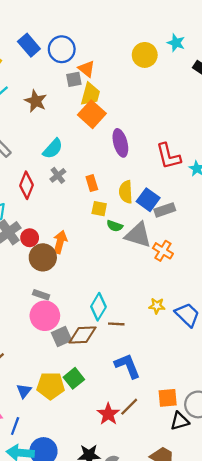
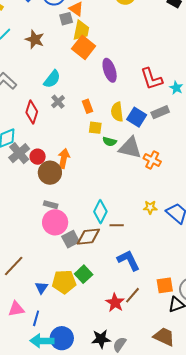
gray rectangle: (165, 210) -> (160, 112), moved

